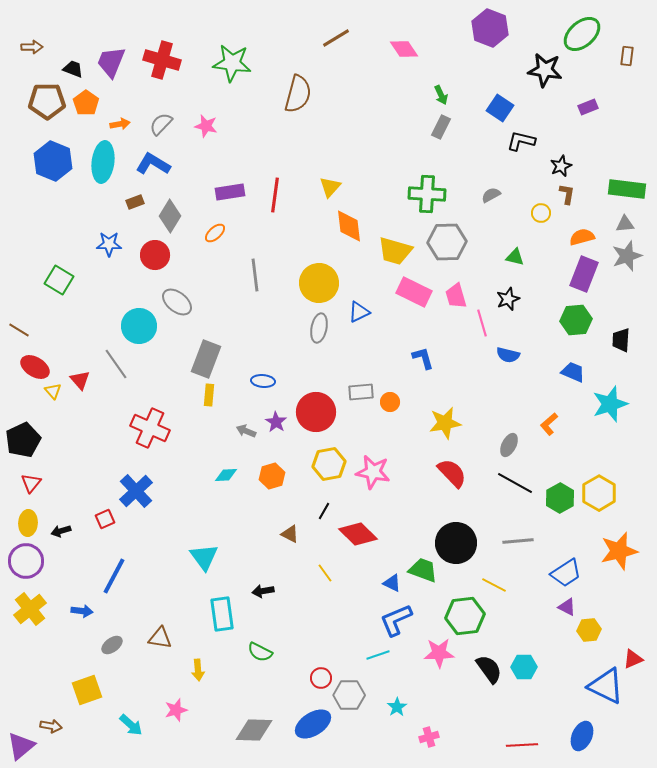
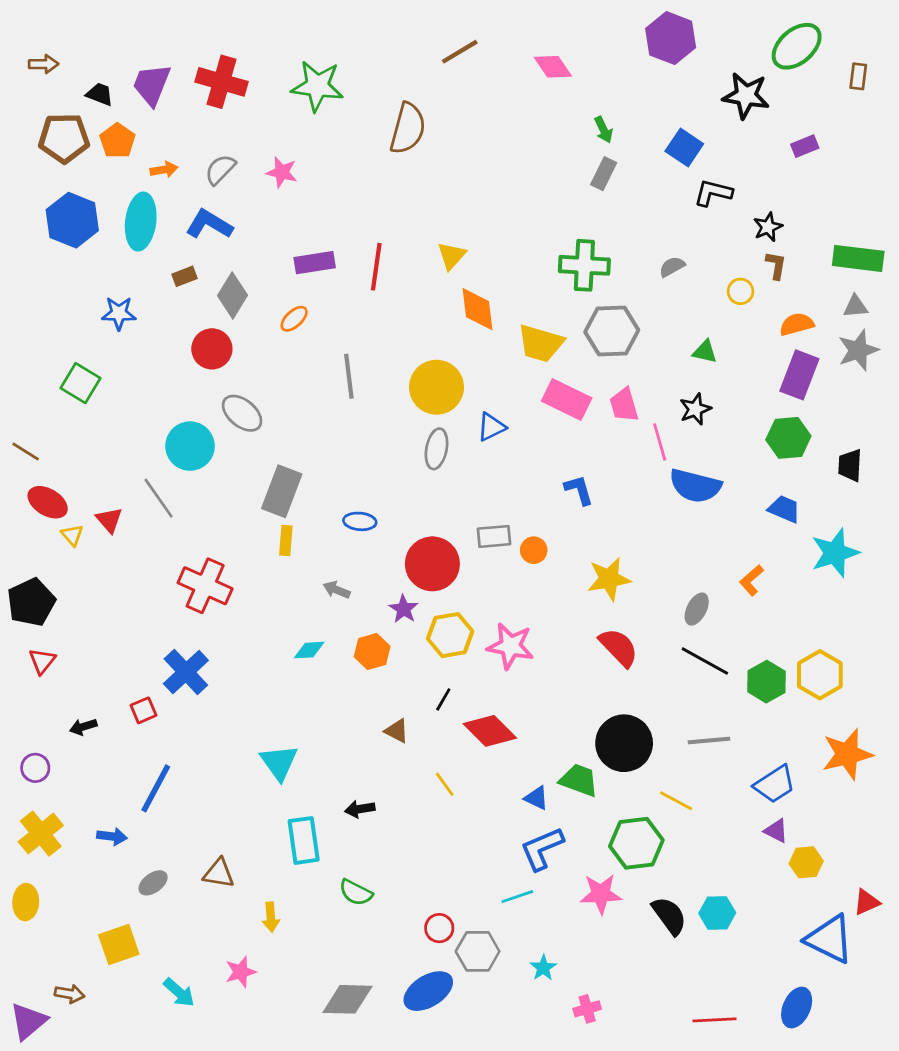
blue star: (109, 244) -> (119, 313), moved
blue semicircle: (508, 355) -> (695, 486), size x1.6
purple star: (276, 422) -> (404, 609), moved
yellow ellipse: (28, 523) -> (26, 902), moved
purple circle: (26, 561) -> (35, 768), size x0.6

